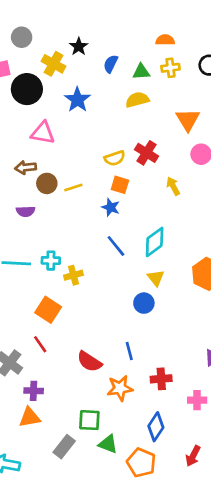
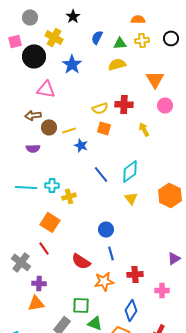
black star: (79, 47) -> (73, 16), moved
red cross: (147, 153) -> (124, 104), turned -30
blue star: (111, 207) -> (81, 145), moved
blue circle: (144, 303) -> (106, 229), moved

